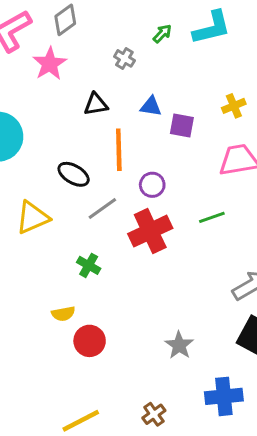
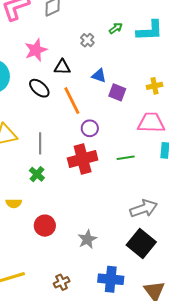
pink star: (50, 64) -> (36, 50), moved
orange line: (119, 150) -> (72, 101), turned -36
black ellipse: (74, 174) -> (39, 88), moved
gray line: (102, 209) -> (40, 143), moved, turned -65
red circle: (90, 341) -> (45, 226), moved

